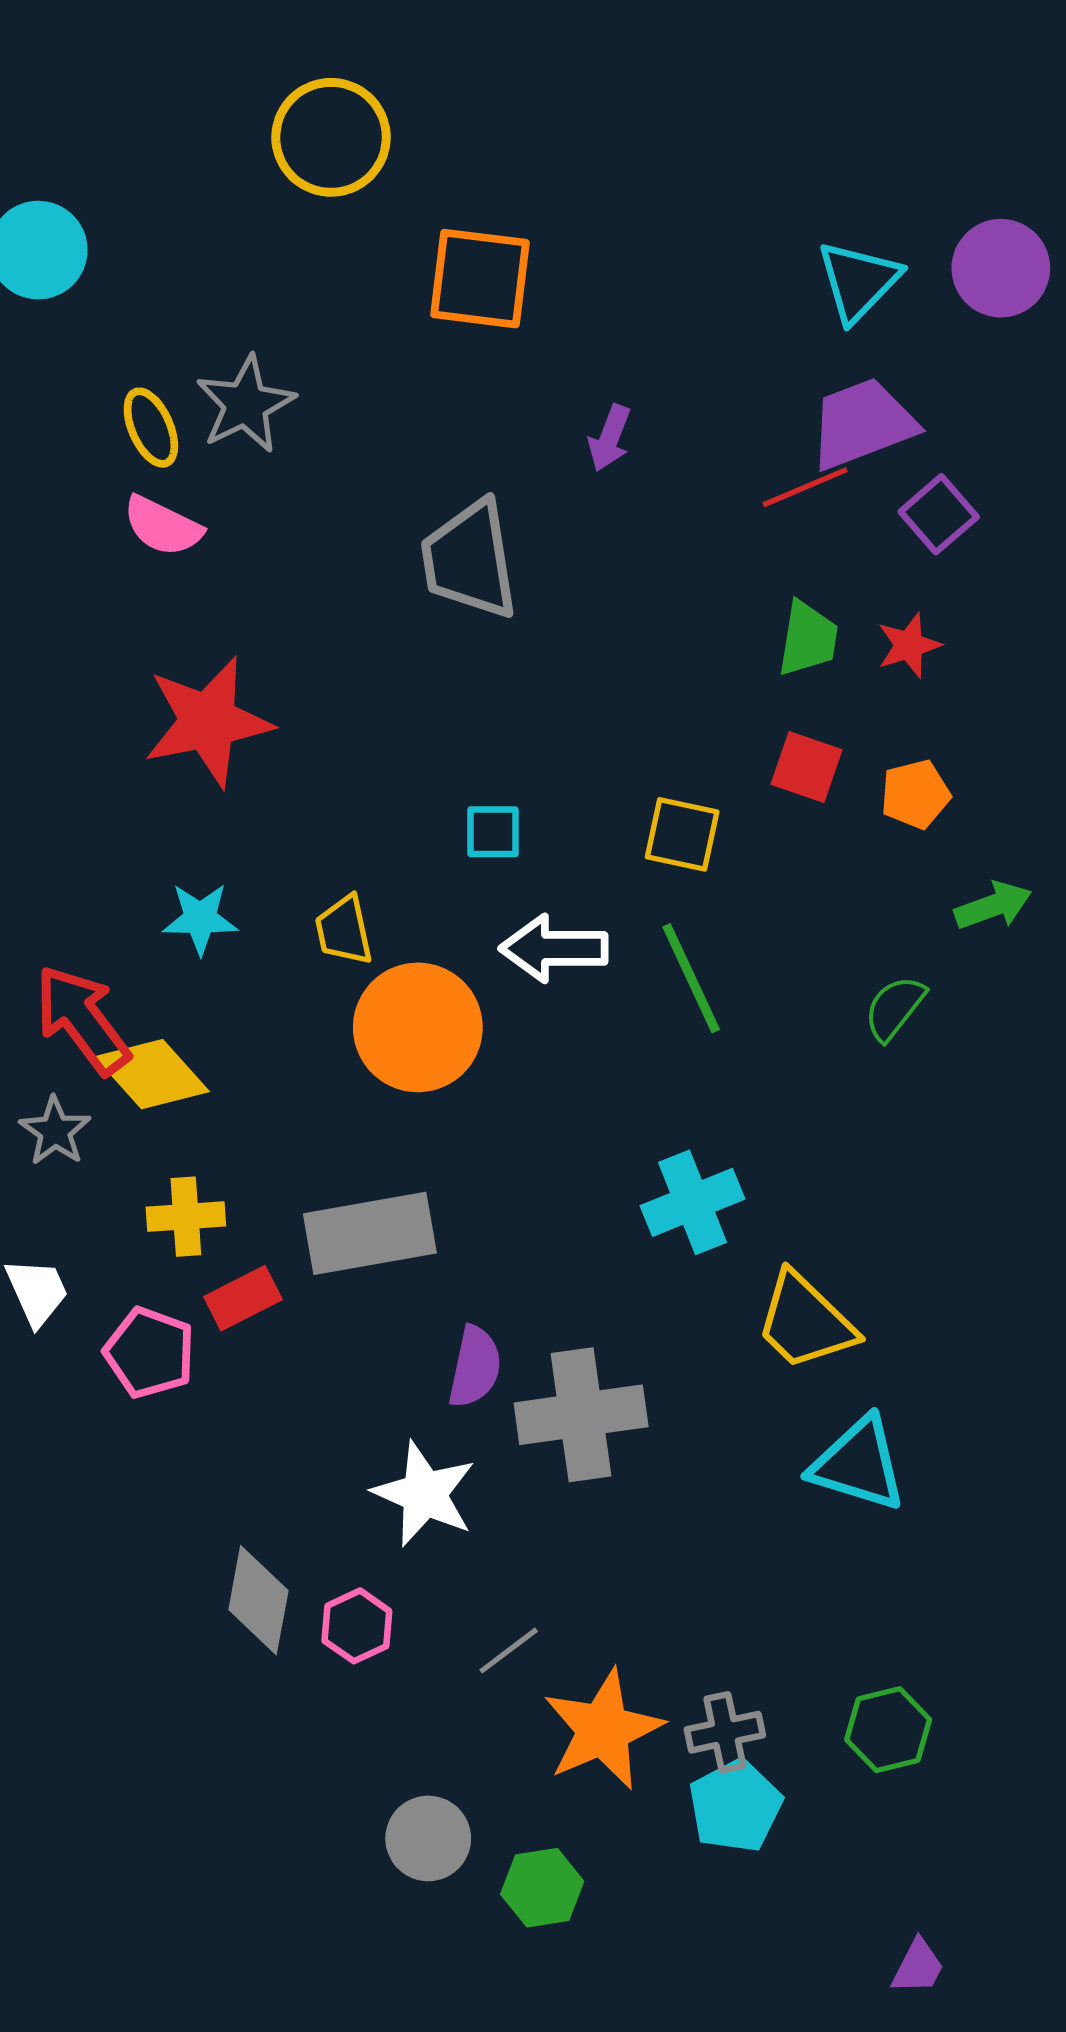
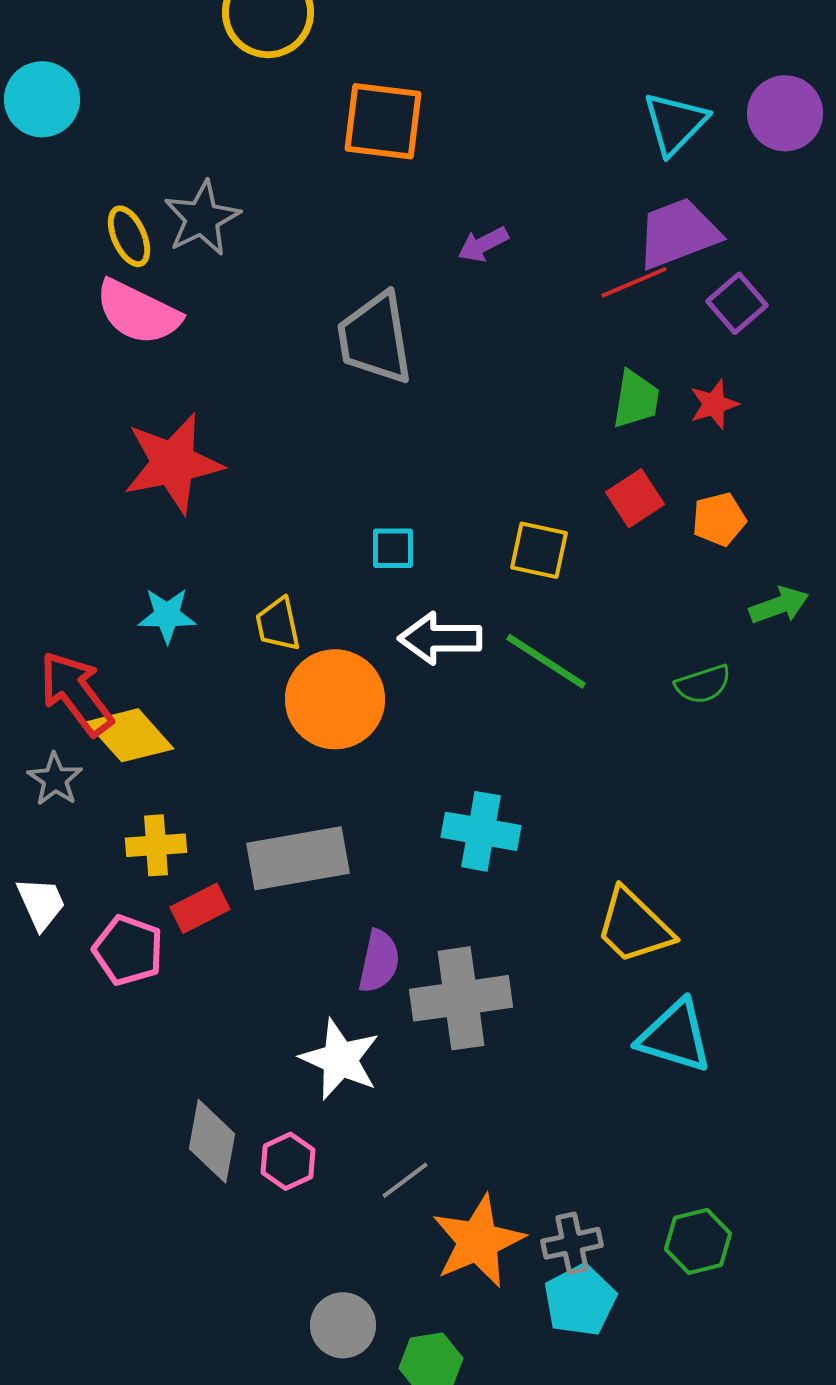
purple arrow: (610, 438) -> (483, 244), turned 42
pink semicircle: (163, 526) -> (138, 312), size x1.4
red square: (807, 767) -> (635, 498), turned 38
green line: (691, 978) -> (546, 661), turned -32
green semicircle: (895, 1008) -> (703, 684), turned -146
cyan cross: (692, 1202) -> (481, 831), moved, turned 32

